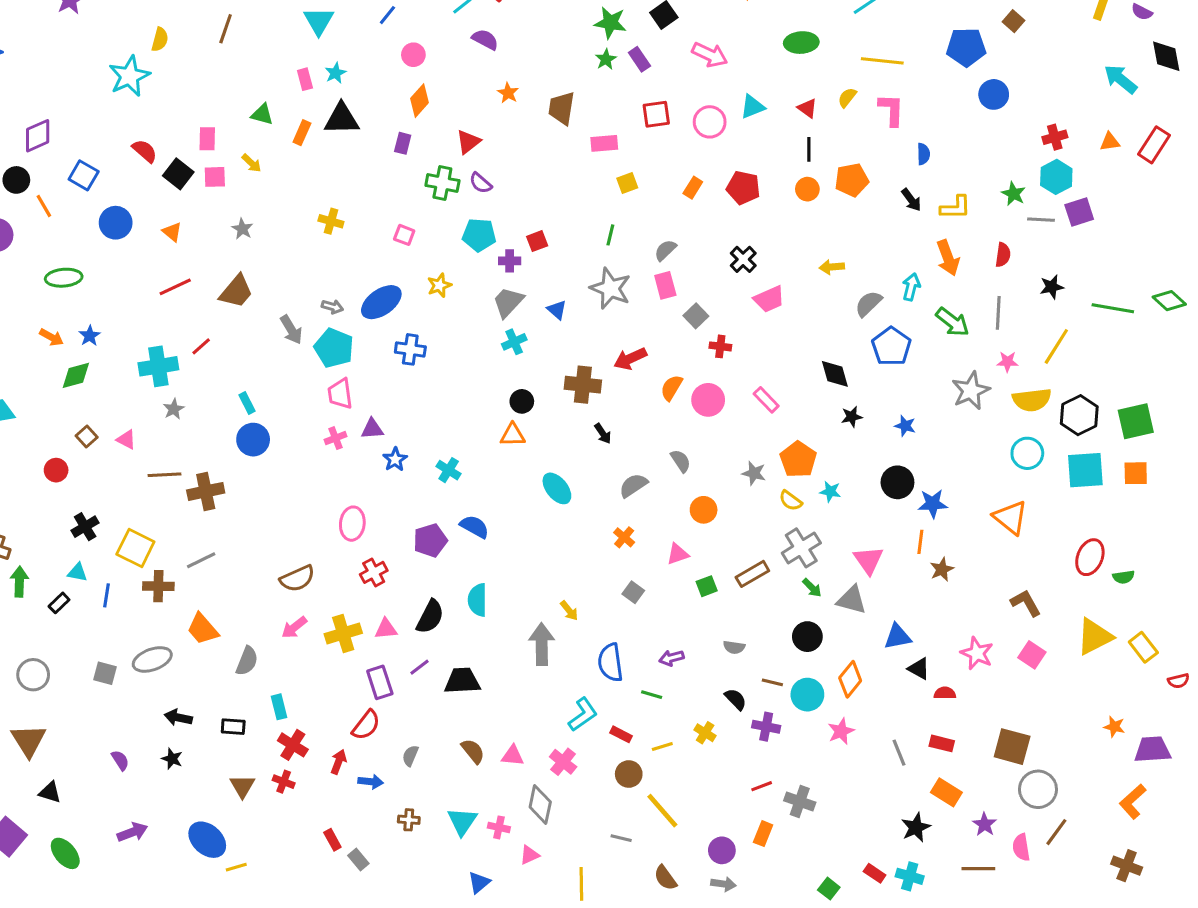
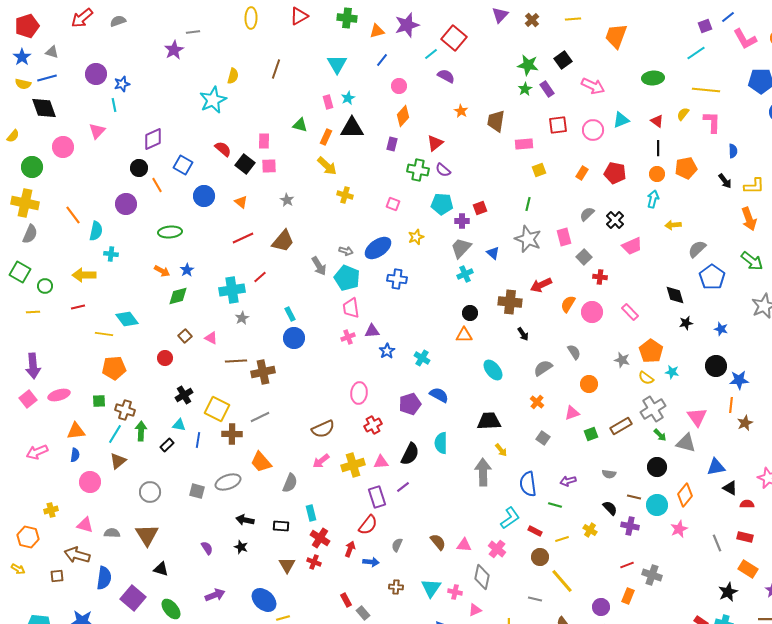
yellow arrow: (252, 163) -> (327, 166), moved, size x1.5
gray semicircle: (665, 250) -> (587, 214), moved
cyan arrow: (911, 287) -> (653, 199), moved
black trapezoid: (462, 681) -> (489, 421), moved

